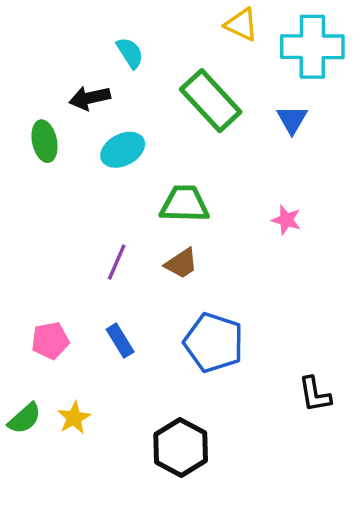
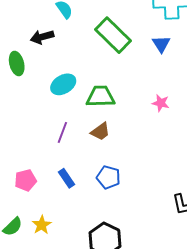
cyan ellipse: (123, 150) -> (63, 84), moved
blue pentagon: (214, 343) -> (108, 177), moved, size x0.7

